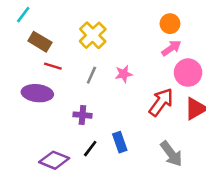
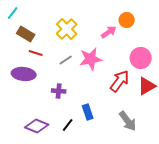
pink arrow: (171, 48) -> (109, 32), moved
pink star: (124, 74) -> (91, 59), size x1.6
gray line: (91, 75) -> (66, 60), turned 32
black line: (90, 149) -> (68, 125), moved

